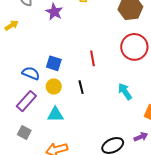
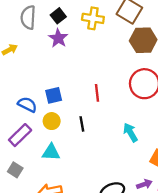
blue square: (54, 63) -> (54, 95), turned -35

